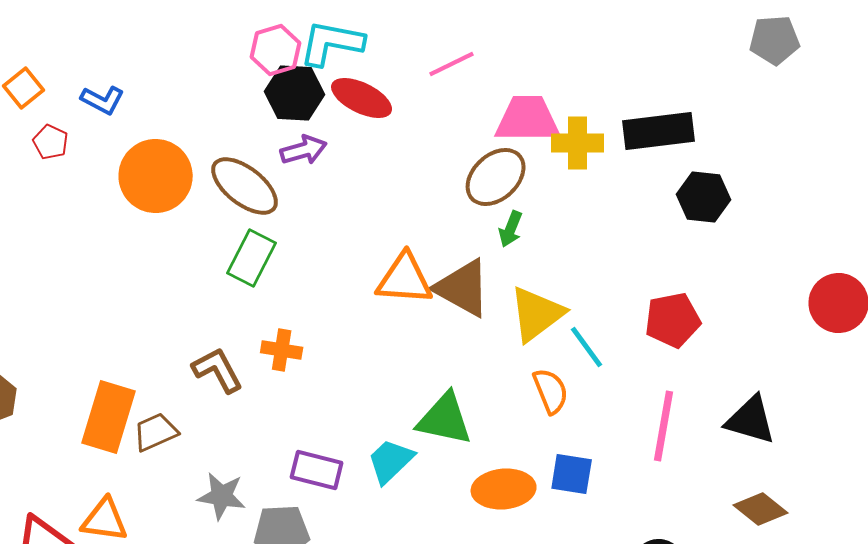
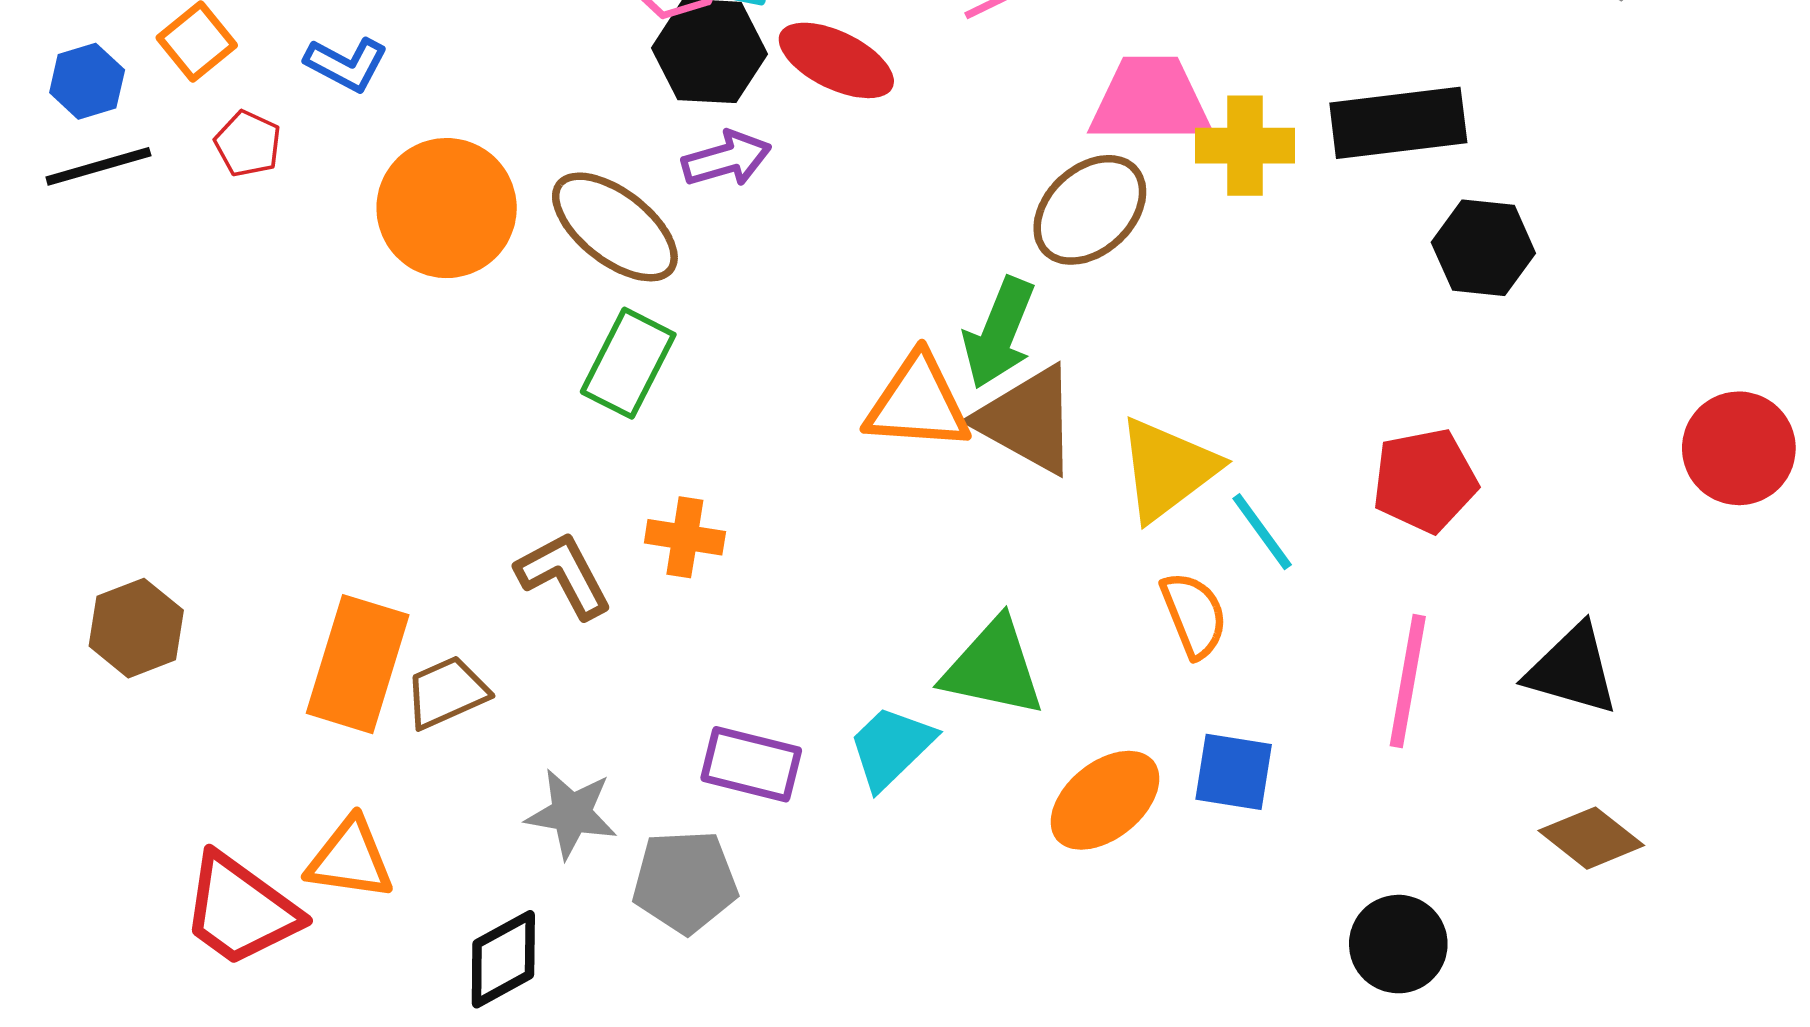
green arrow: (511, 229) -> (999, 333), moved, size x1.6
orange ellipse: (504, 489) -> (1105, 800), turned -34

